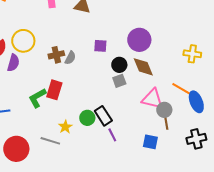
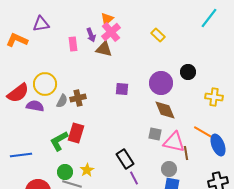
gray semicircle: (70, 58) -> (62, 101), moved
purple semicircle: (13, 63) -> (35, 106), turned -96
black circle: (119, 65) -> (188, 72), moved
gray square: (119, 81) -> (155, 134), moved, turned 32
gray circle: (164, 110) -> (169, 169), moved
green circle: (87, 118) -> (65, 172), moved
brown line: (166, 123) -> (186, 153), moved

